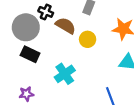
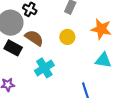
brown semicircle: (66, 26) -> (34, 38), moved

